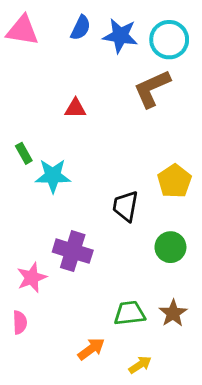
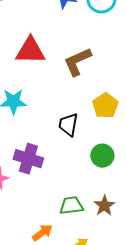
brown L-shape: (152, 89) -> (77, 62), moved
red triangle: (75, 108) -> (30, 51), size x1.8

